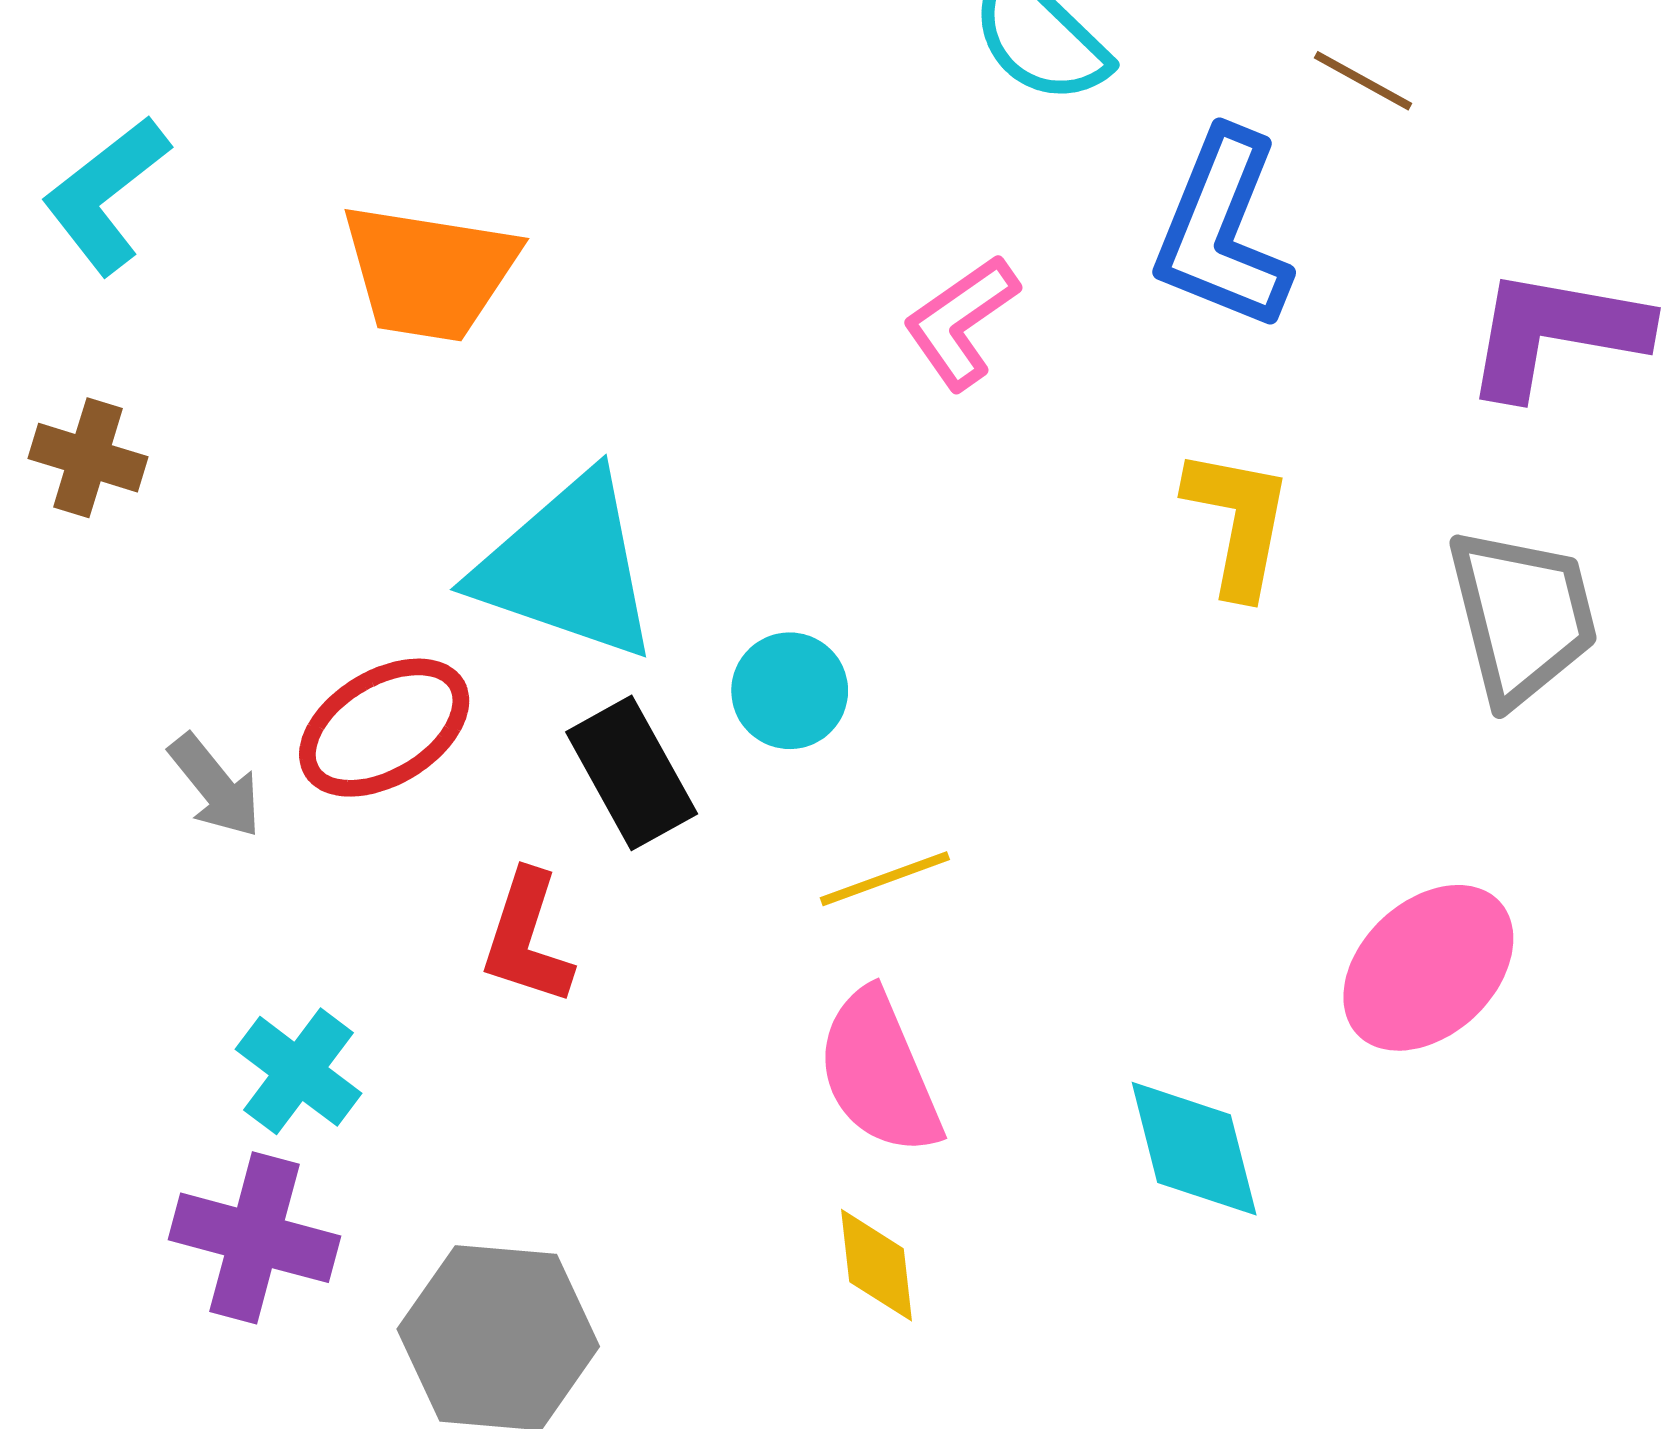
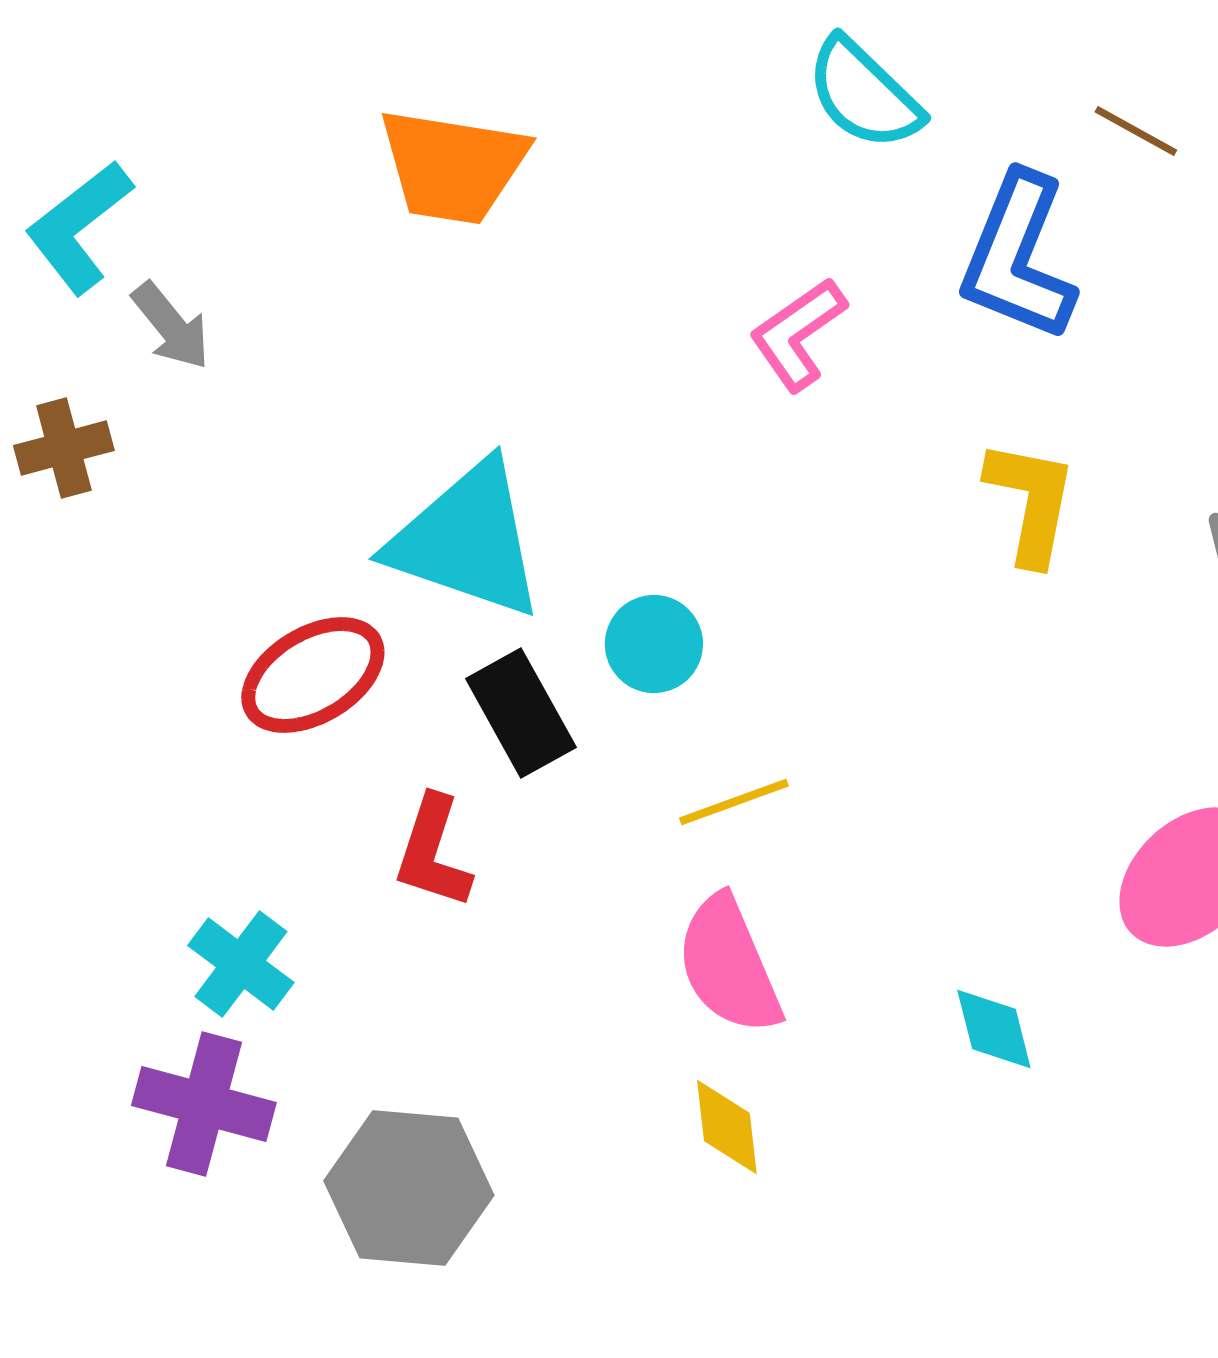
orange trapezoid: (429, 272) -> (453, 166), moved
brown cross: (88, 458) -> (64, 448), turned -32
gray arrow: (215, 786) -> (171, 326), moved
cyan diamond: (1194, 1149) -> (994, 1029), size x0.7

